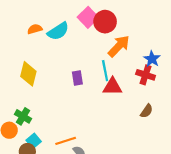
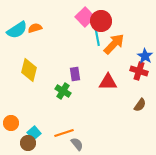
cyan semicircle: (58, 31) -> (17, 30), moved
cyan line: (105, 71) -> (97, 36), moved
green cross: (23, 116) -> (63, 91), moved

